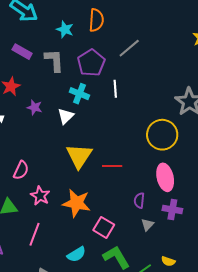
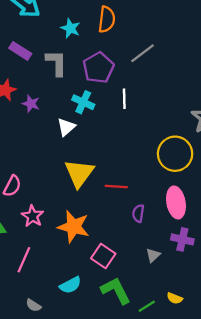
purple star: (35, 107) -> (31, 104), moved
purple semicircle: (139, 200) -> (138, 213), moved

